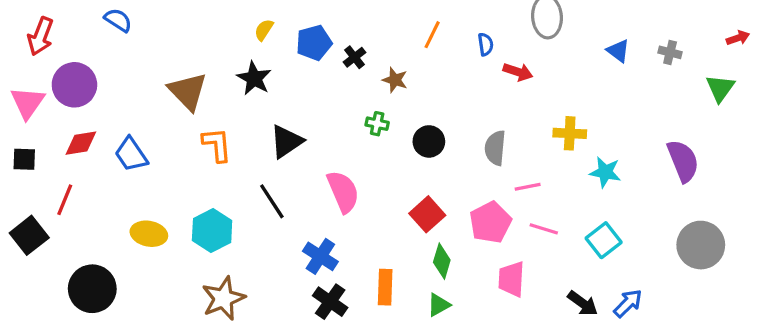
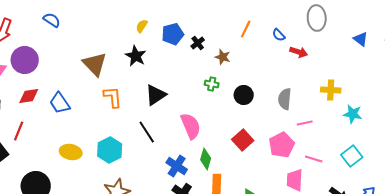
blue semicircle: (486, 44) -> (279, 35), turned 144
pink line: (544, 229) -> (314, 159), moved
green diamond: (442, 261) -> (206, 159), moved

